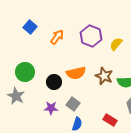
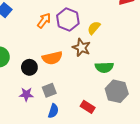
orange arrow: (57, 37) -> (44, 21), moved
brown star: (104, 76) -> (81, 48), moved
gray square: (73, 104) -> (49, 90), turned 32

